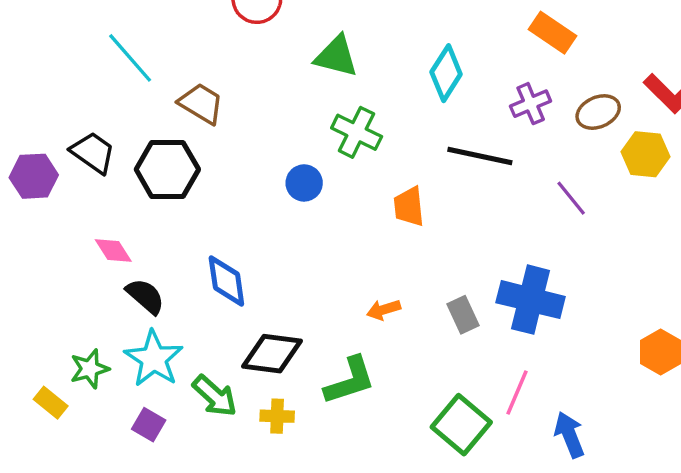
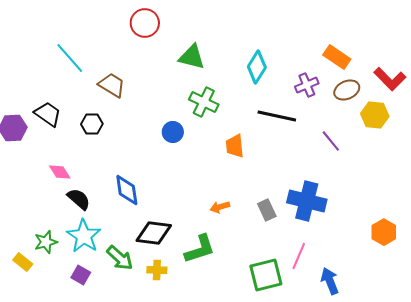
orange rectangle: (553, 33) -> (337, 57), moved
black hexagon: (167, 169) -> (92, 124), size x0.6
green square: (461, 425) -> (266, 275), turned 36

